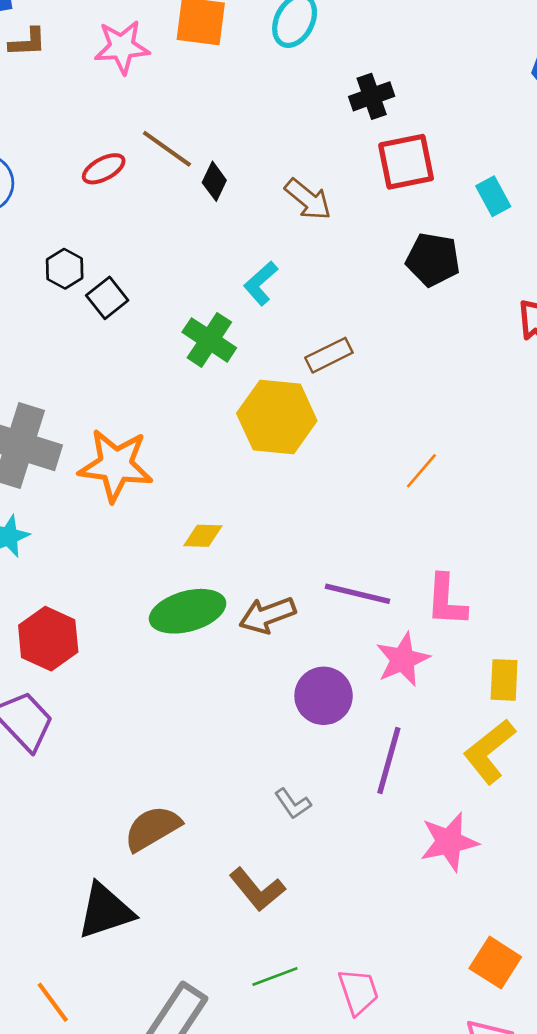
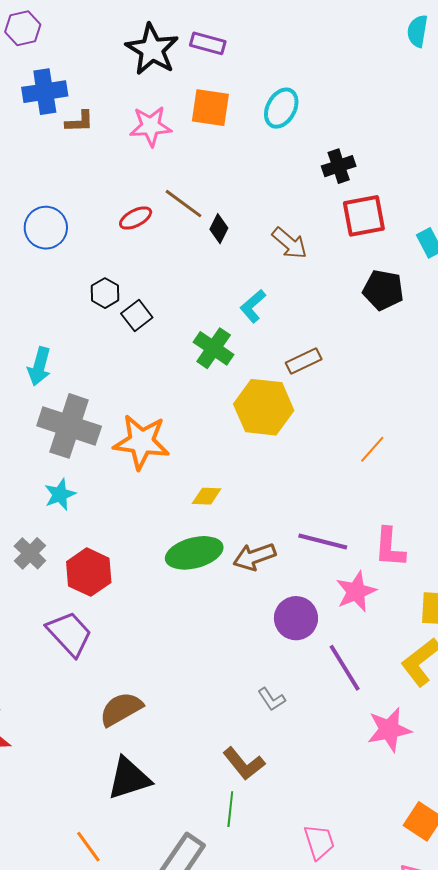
purple line: (389, 761) -> (345, 668), turned -48
brown semicircle: (152, 828) -> (121, 709), moved
green line: (275, 976) -> (230, 809), moved, turned -64

